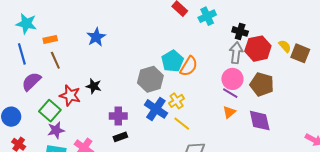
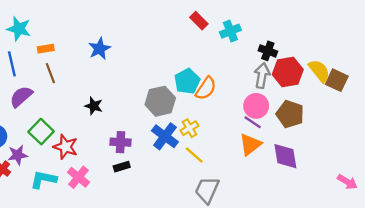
yellow semicircle: (285, 46) -> (319, 71), size x1.5
red star: (70, 95) -> (66, 147), moved
orange triangle: (229, 112) -> (250, 144), size x1.5
purple star: (56, 130) -> (18, 155), moved

